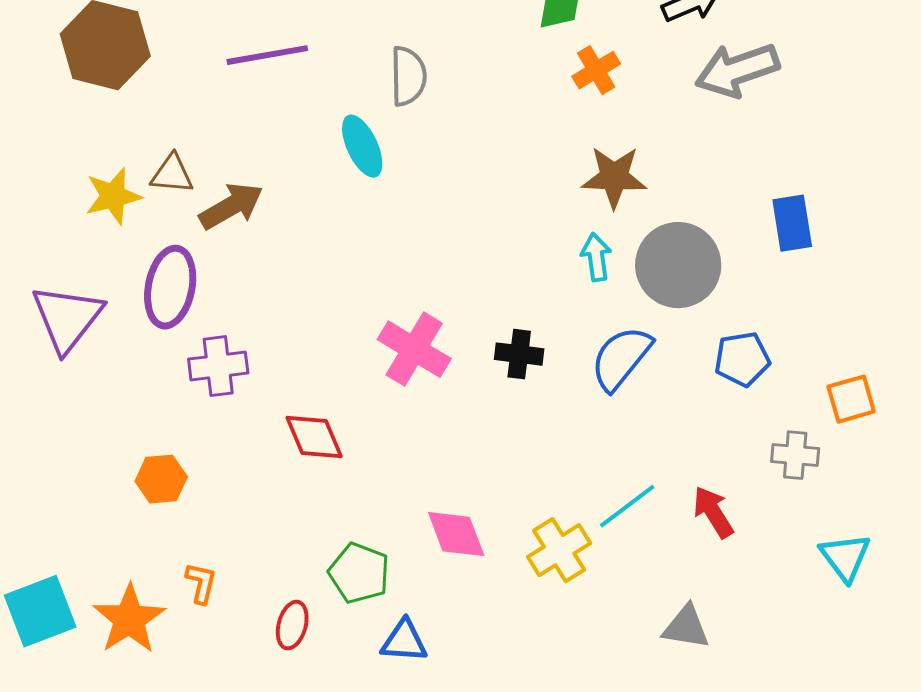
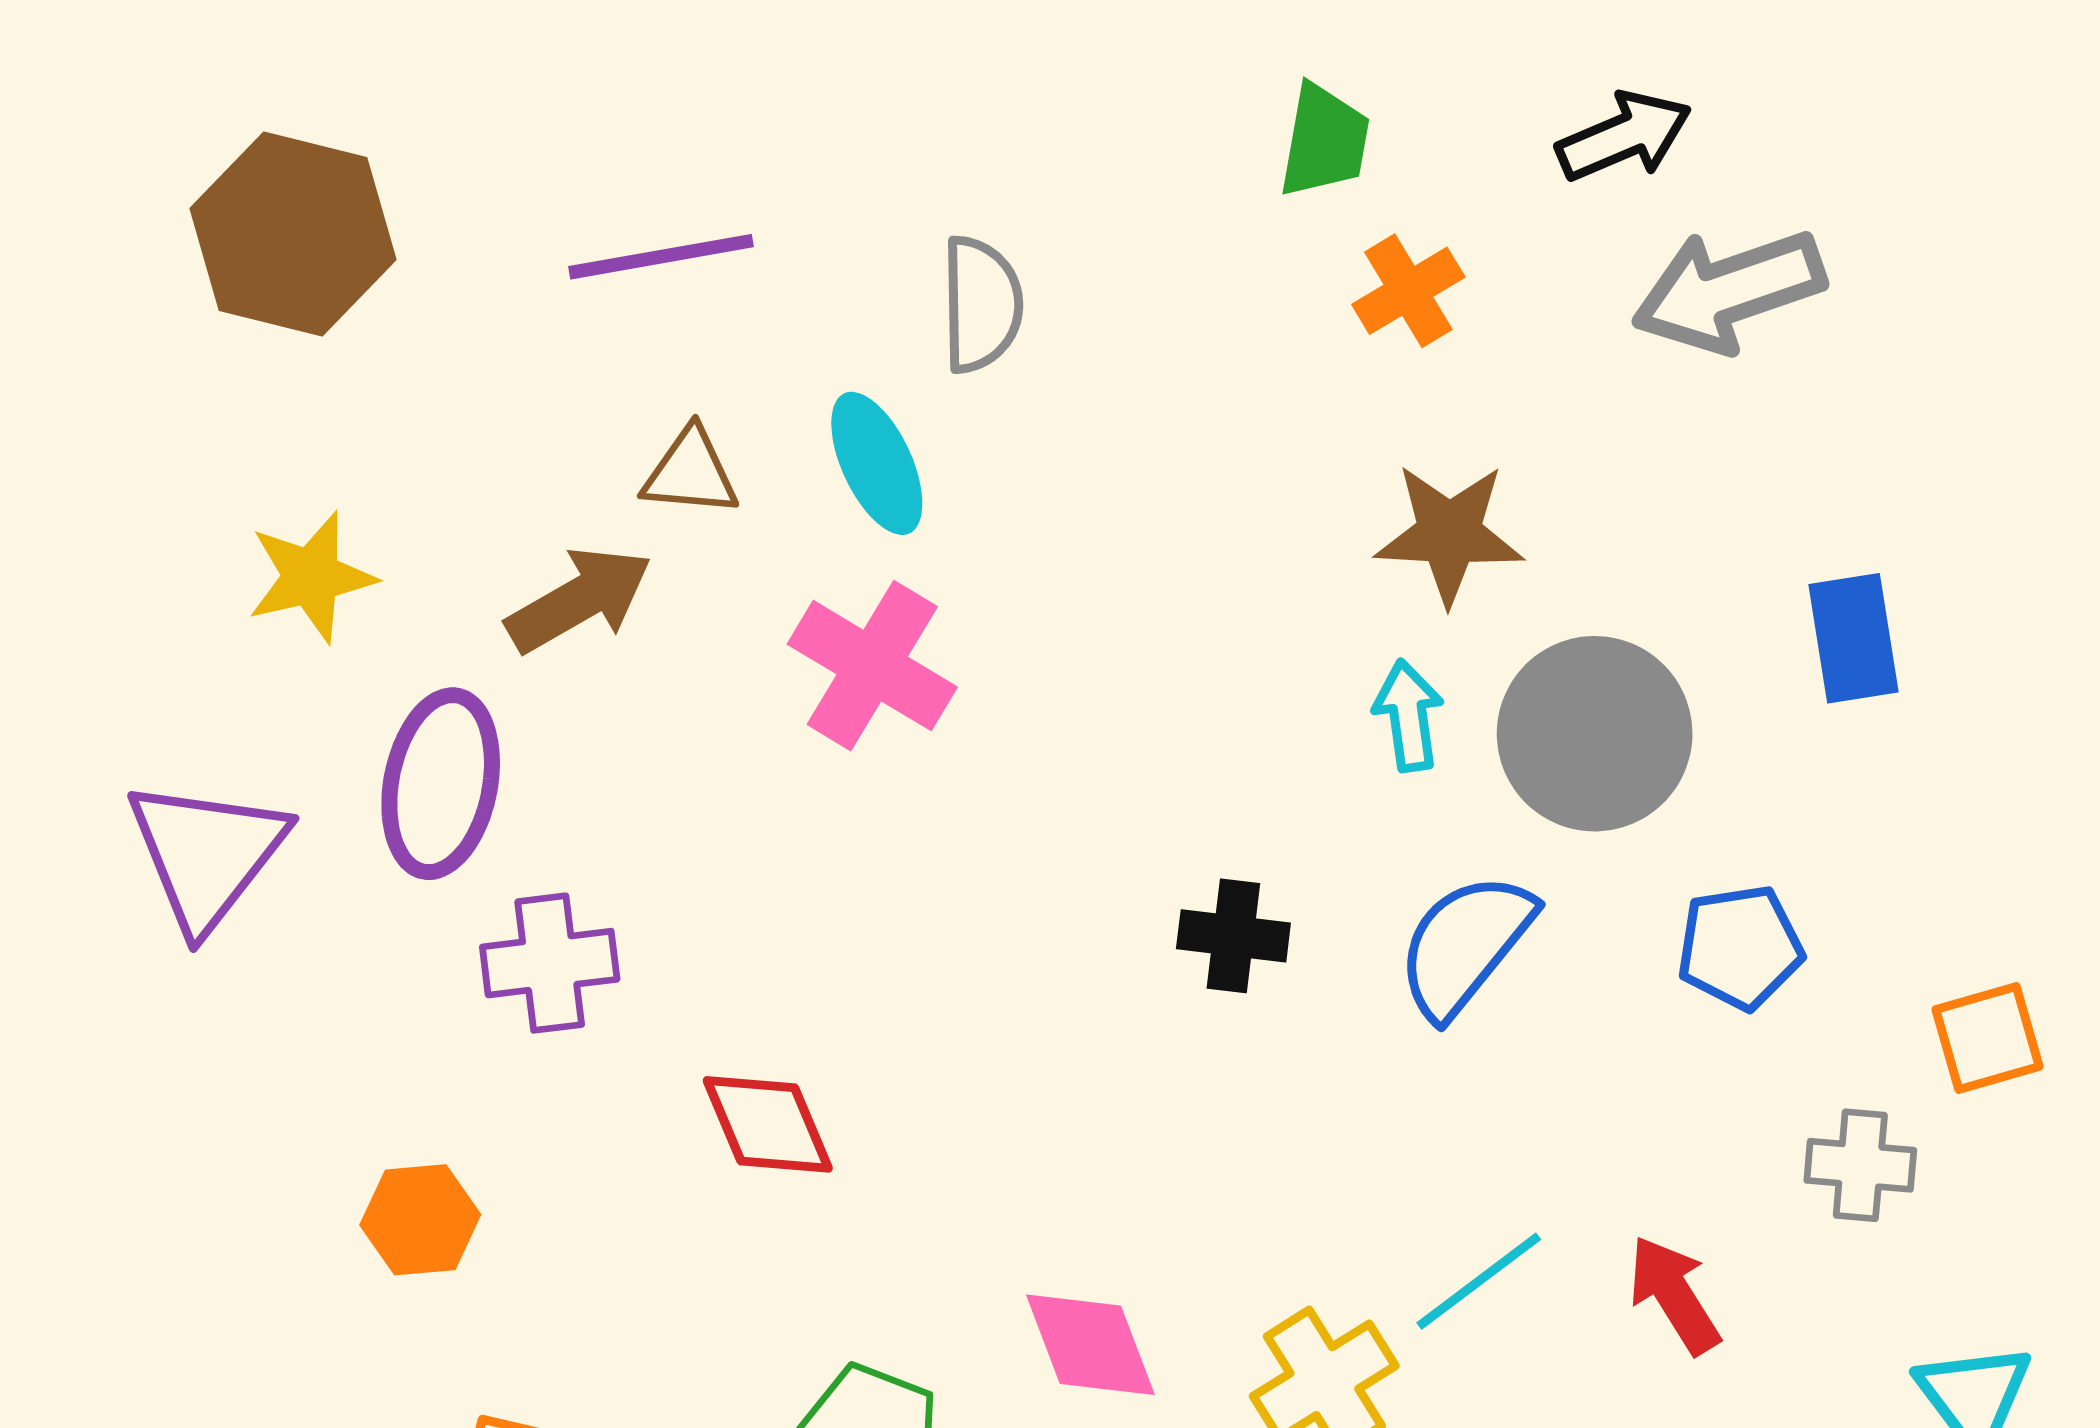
brown triangle: (172, 174) -> (691, 472), moved
pink cross: (414, 349) -> (872, 666), moved

